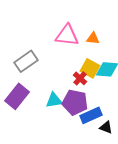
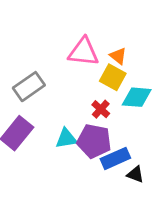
orange triangle: (93, 38) -> (118, 56), turned 32
yellow square: (90, 68) -> (113, 77), moved

